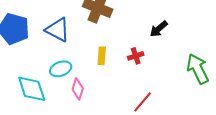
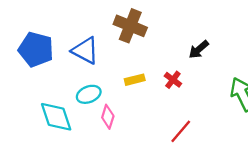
yellow rectangle: (102, 56) -> (135, 80), turned 72
red cross: (136, 56) -> (173, 80), turned -35

